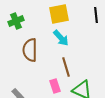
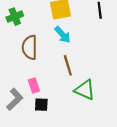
pink rectangle: (55, 86) -> (34, 86), moved

